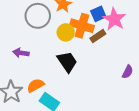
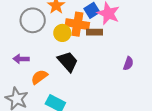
brown rectangle: (98, 36) -> (94, 32), turned 42
orange semicircle: (36, 85) -> (39, 77), moved

